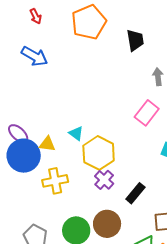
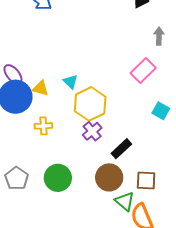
yellow cross: (55, 181) -> (43, 126), size x0.7
brown circle: (107, 224) -> (109, 177), moved

